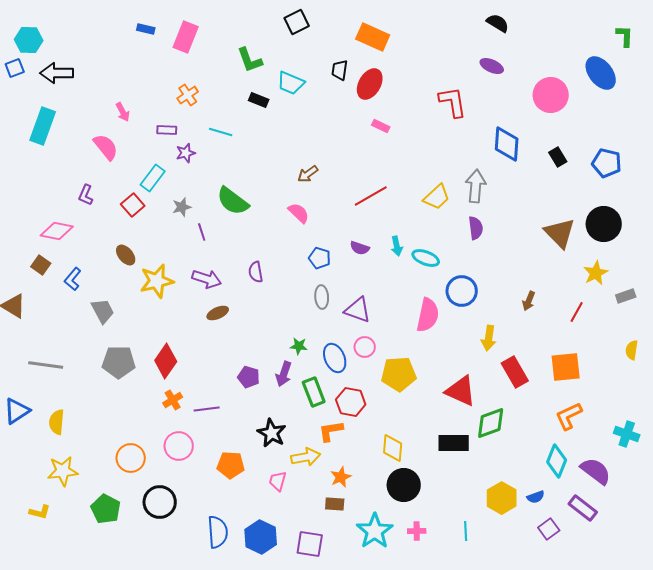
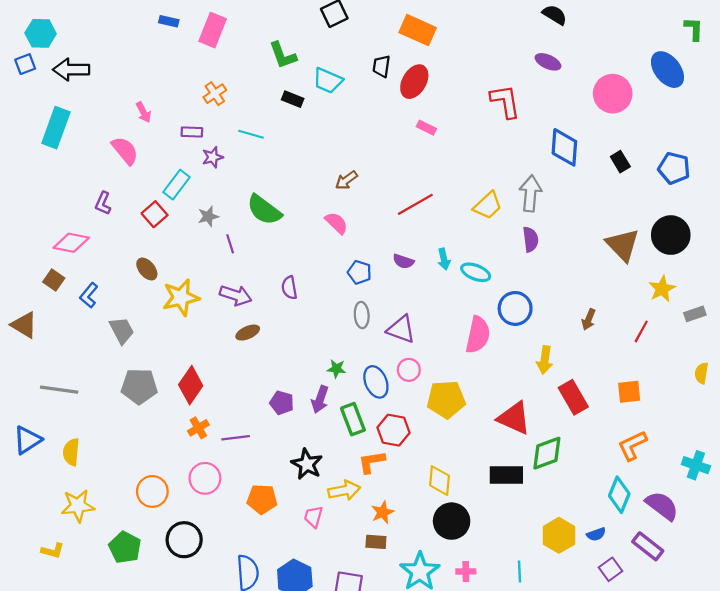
orange square: (566, 367) -> (629, 392), size x0.7

